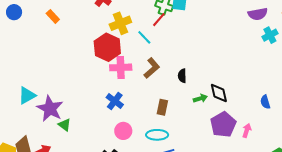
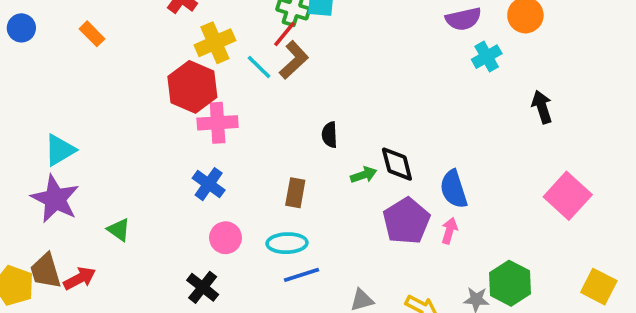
brown L-shape: (152, 68) -> (294, 60), moved
cyan triangle: (27, 96) -> (60, 150), moved
blue semicircle: (265, 102) -> (454, 189), moved, size x1.5
purple star: (50, 109) -> (55, 199), moved

